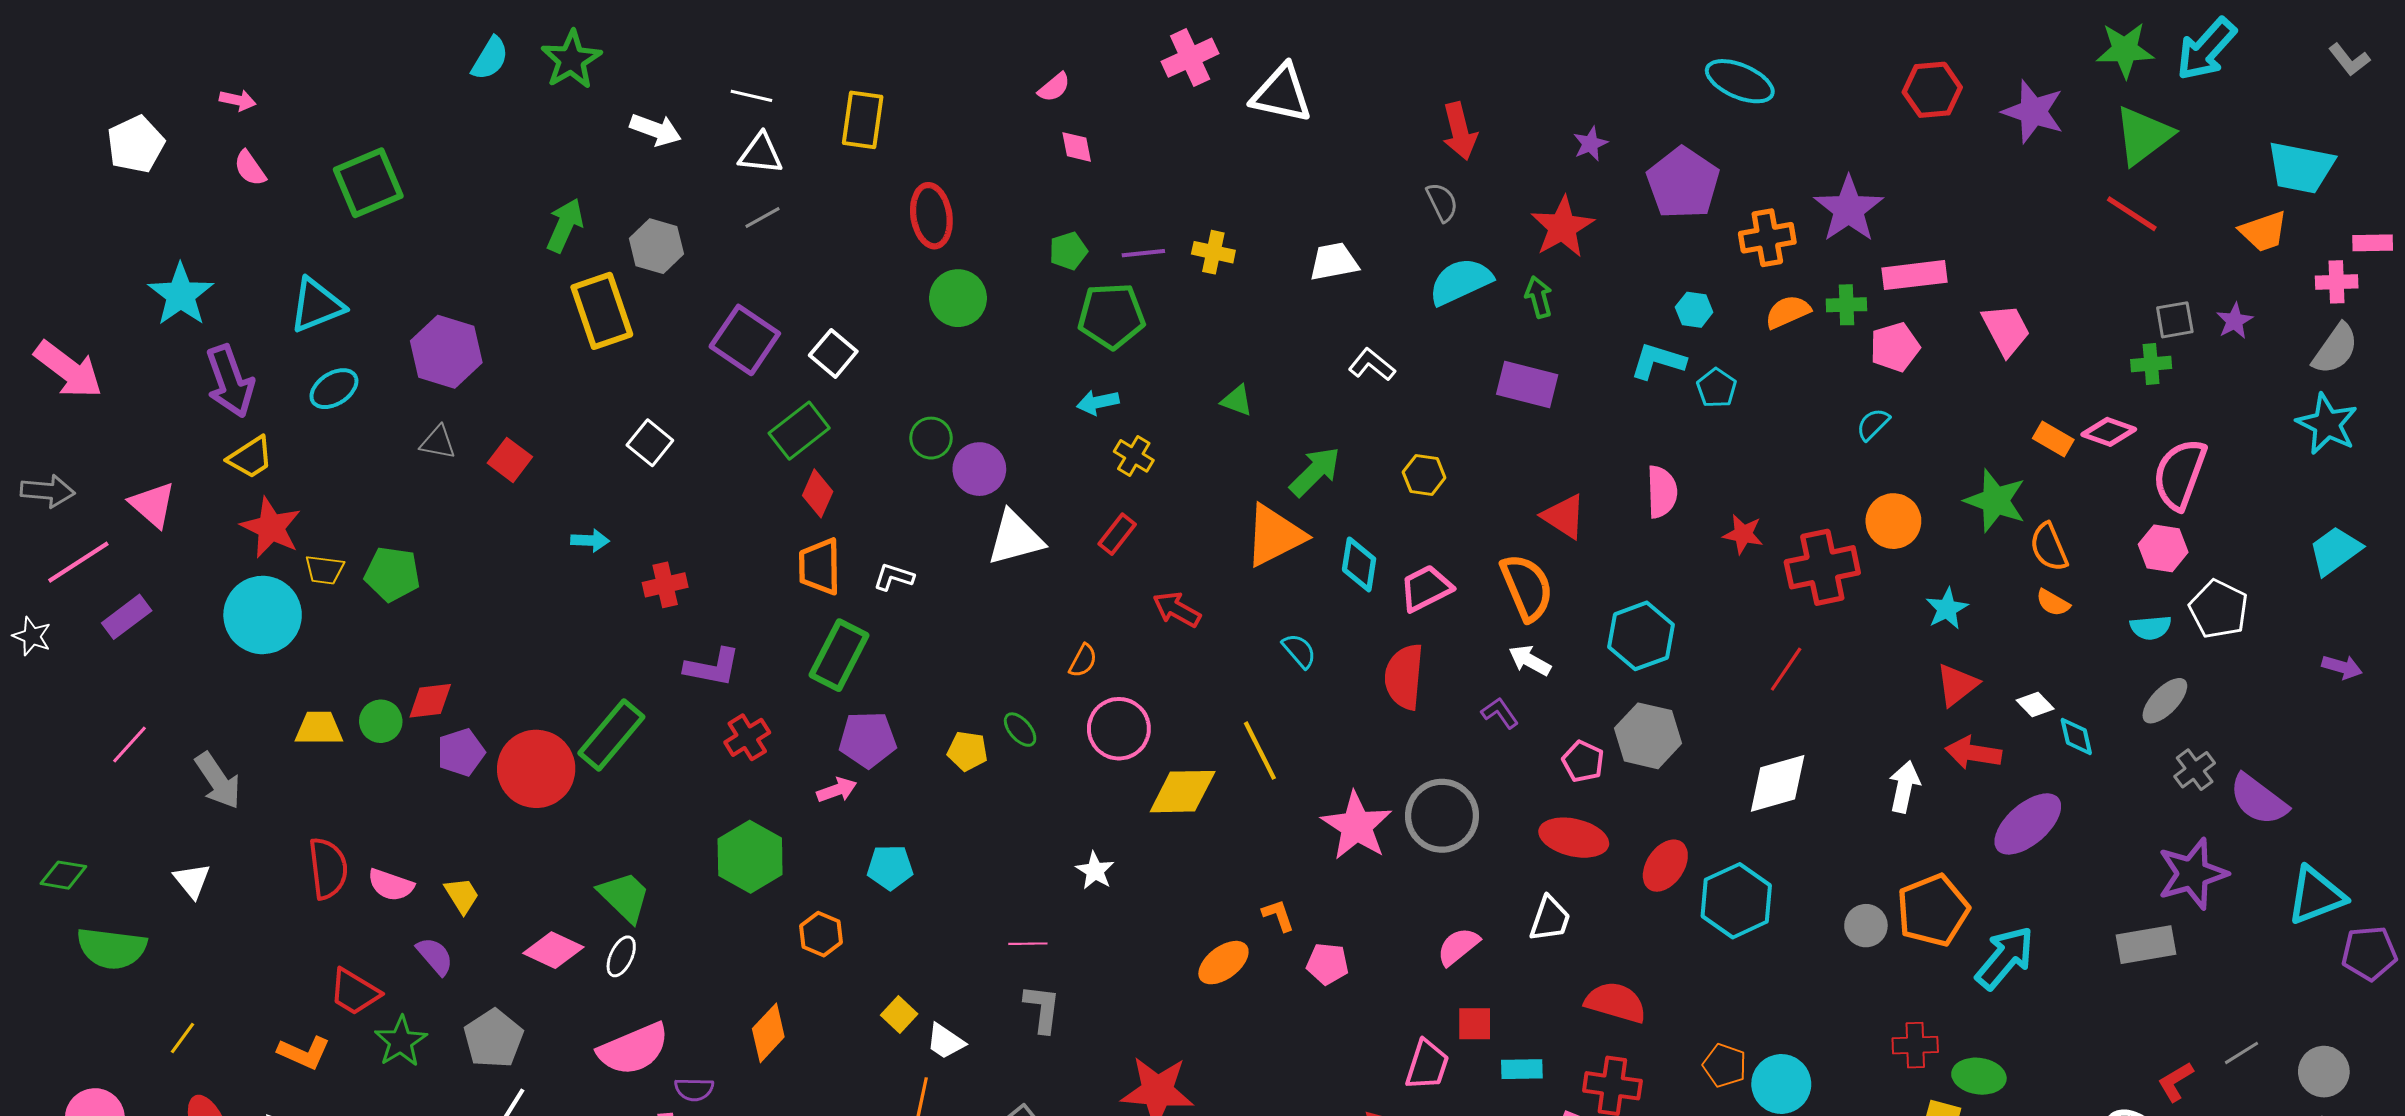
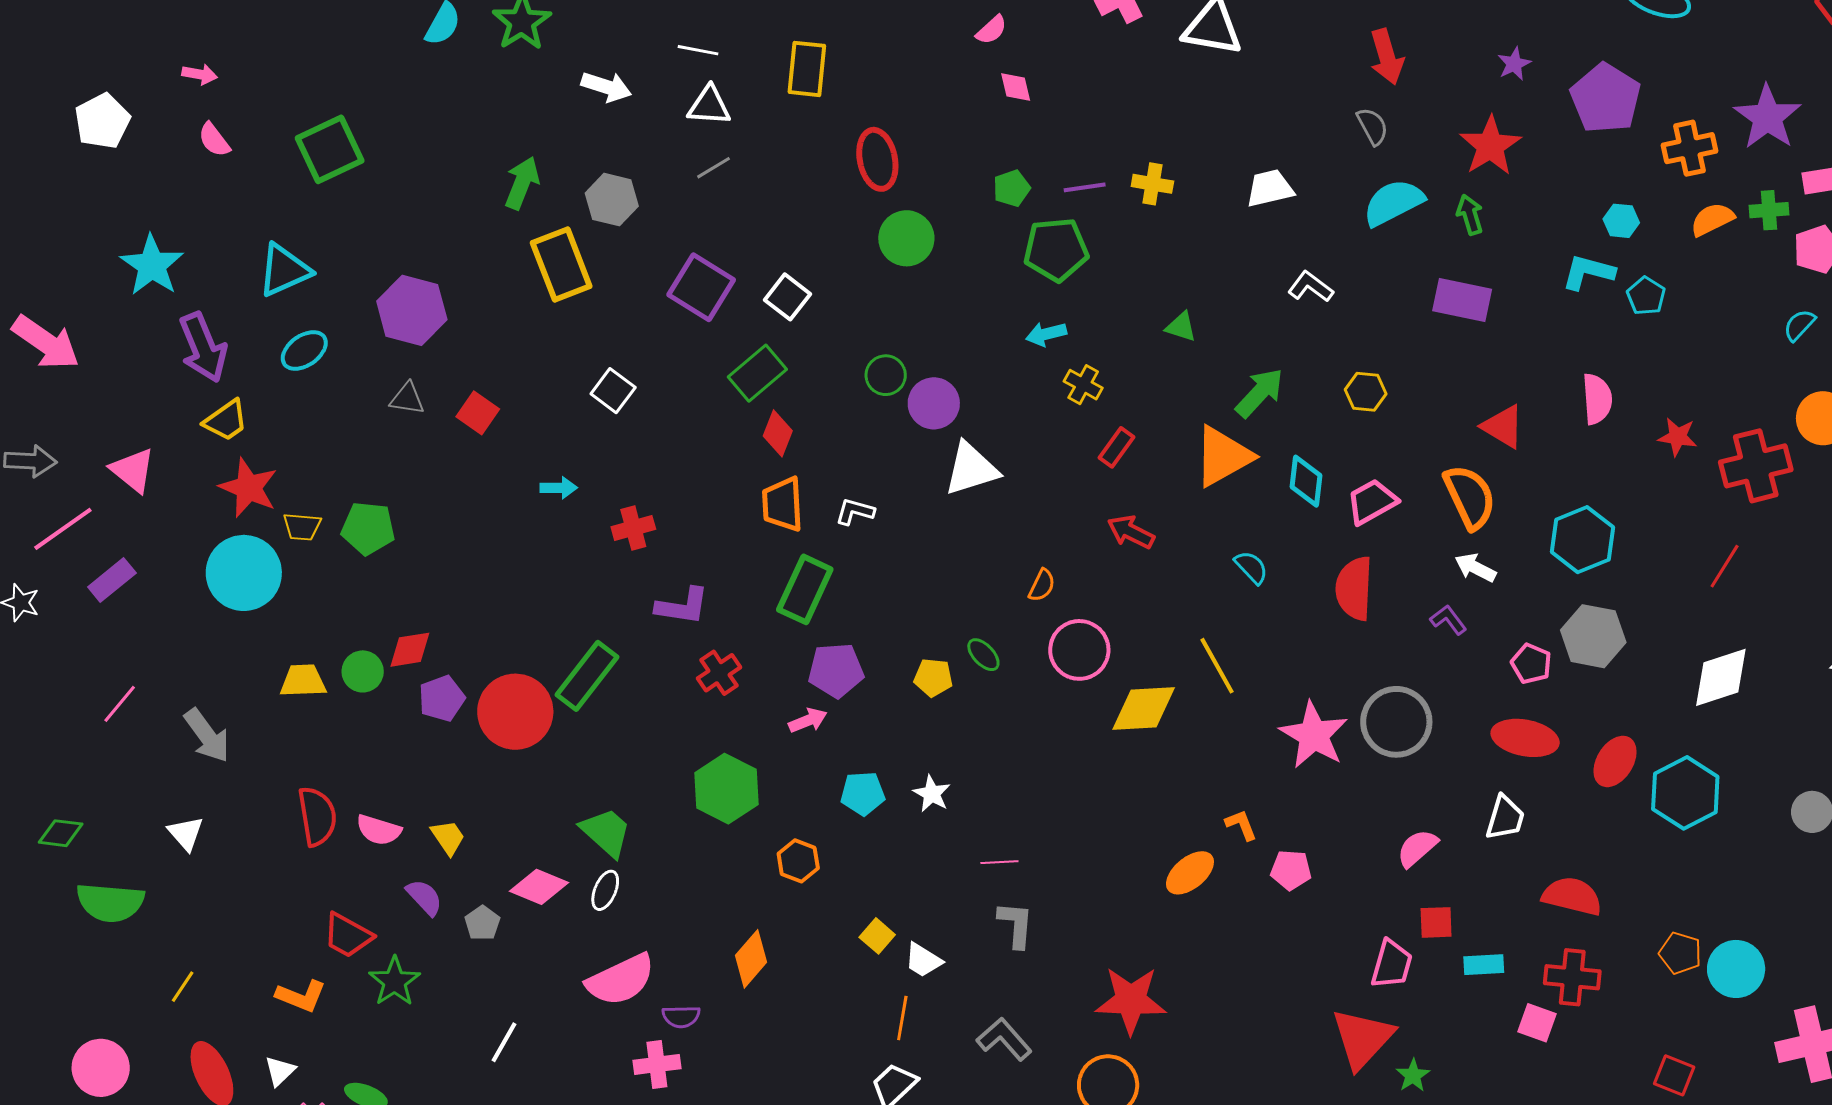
red rectangle: (1117, 534) -> (1117, 447), moved
white star: (1095, 871) -> (932, 794), moved
gray pentagon: (493, 1039) -> (482, 923), moved, size x0.6

